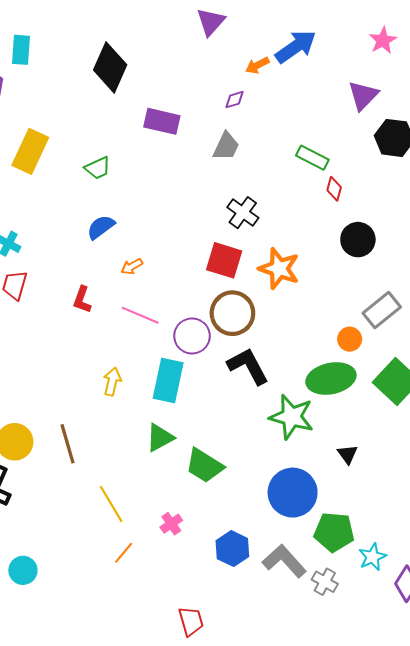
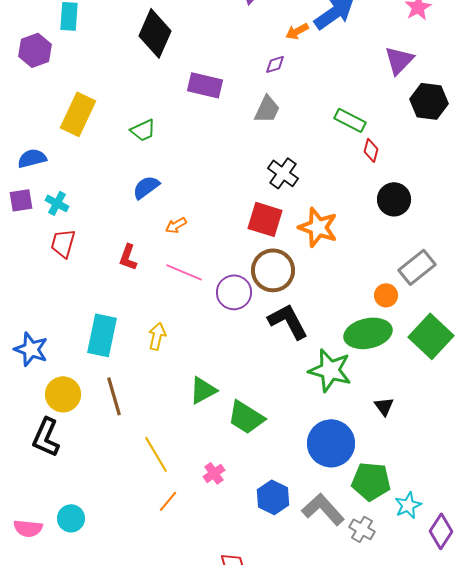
cyan rectangle: (168, 381) -> (102, 335), moved

